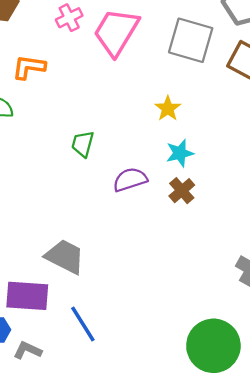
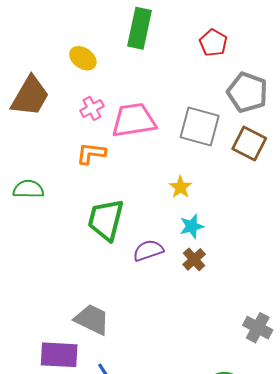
pink trapezoid: (116, 32) -> (134, 120), turned 51
orange L-shape: (29, 67) -> (91, 153), moved
green trapezoid: (83, 144) -> (106, 220), size x1.8

